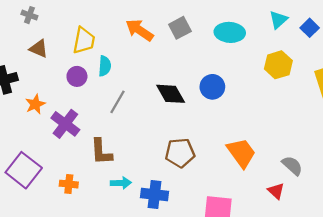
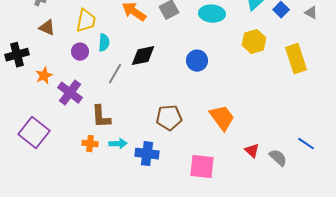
black diamond: (171, 94) -> (143, 56), moved, turned -72
gray semicircle: (292, 166) -> (278, 158), moved
orange cross: (69, 184) -> (90, 144), moved

